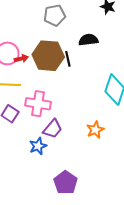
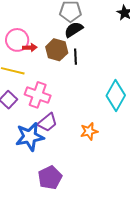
black semicircle: (88, 40) -> (74, 30), moved, turned -36
brown hexagon: (48, 56) -> (57, 50), size x0.7
blue star: (38, 146) -> (30, 137), size x1.6

